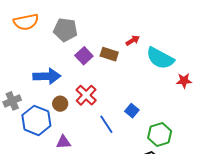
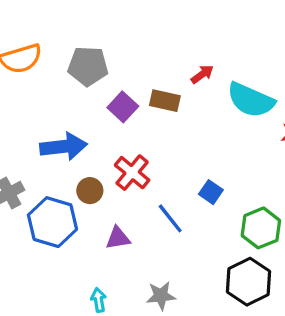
purple triangle: (63, 142) -> (118, 238), moved

